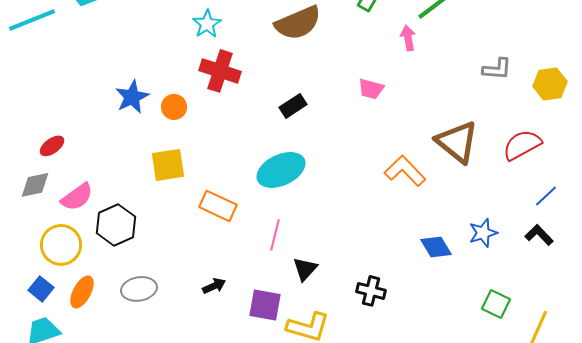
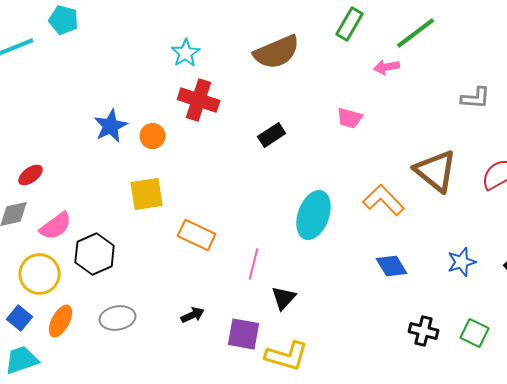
pink arrow: (408, 38) -> (387, 67), turned -90
cyan ellipse: (281, 170) -> (314, 215), moved, turned -45
blue diamond: (436, 247) -> (392, 266), moved
black cross: (371, 291) -> (424, 331), moved

